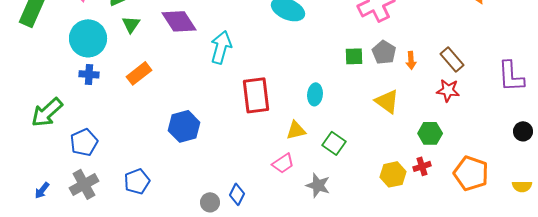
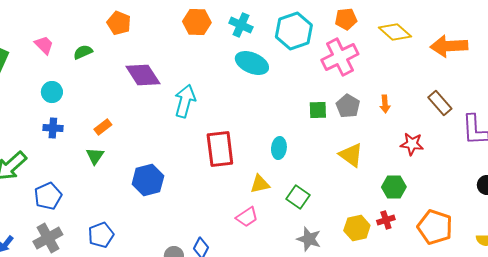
green triangle: (131, 24) -> (95, 156), moved
cyan circle: (88, 38) -> (52, 92), size x0.6
brown rectangle: (452, 59) -> (440, 103), moved
orange arrow: (411, 60) -> (385, 104), moved
orange rectangle: (139, 73) -> (103, 127), size x0.7
gray star: (318, 185) -> (309, 239), moved

